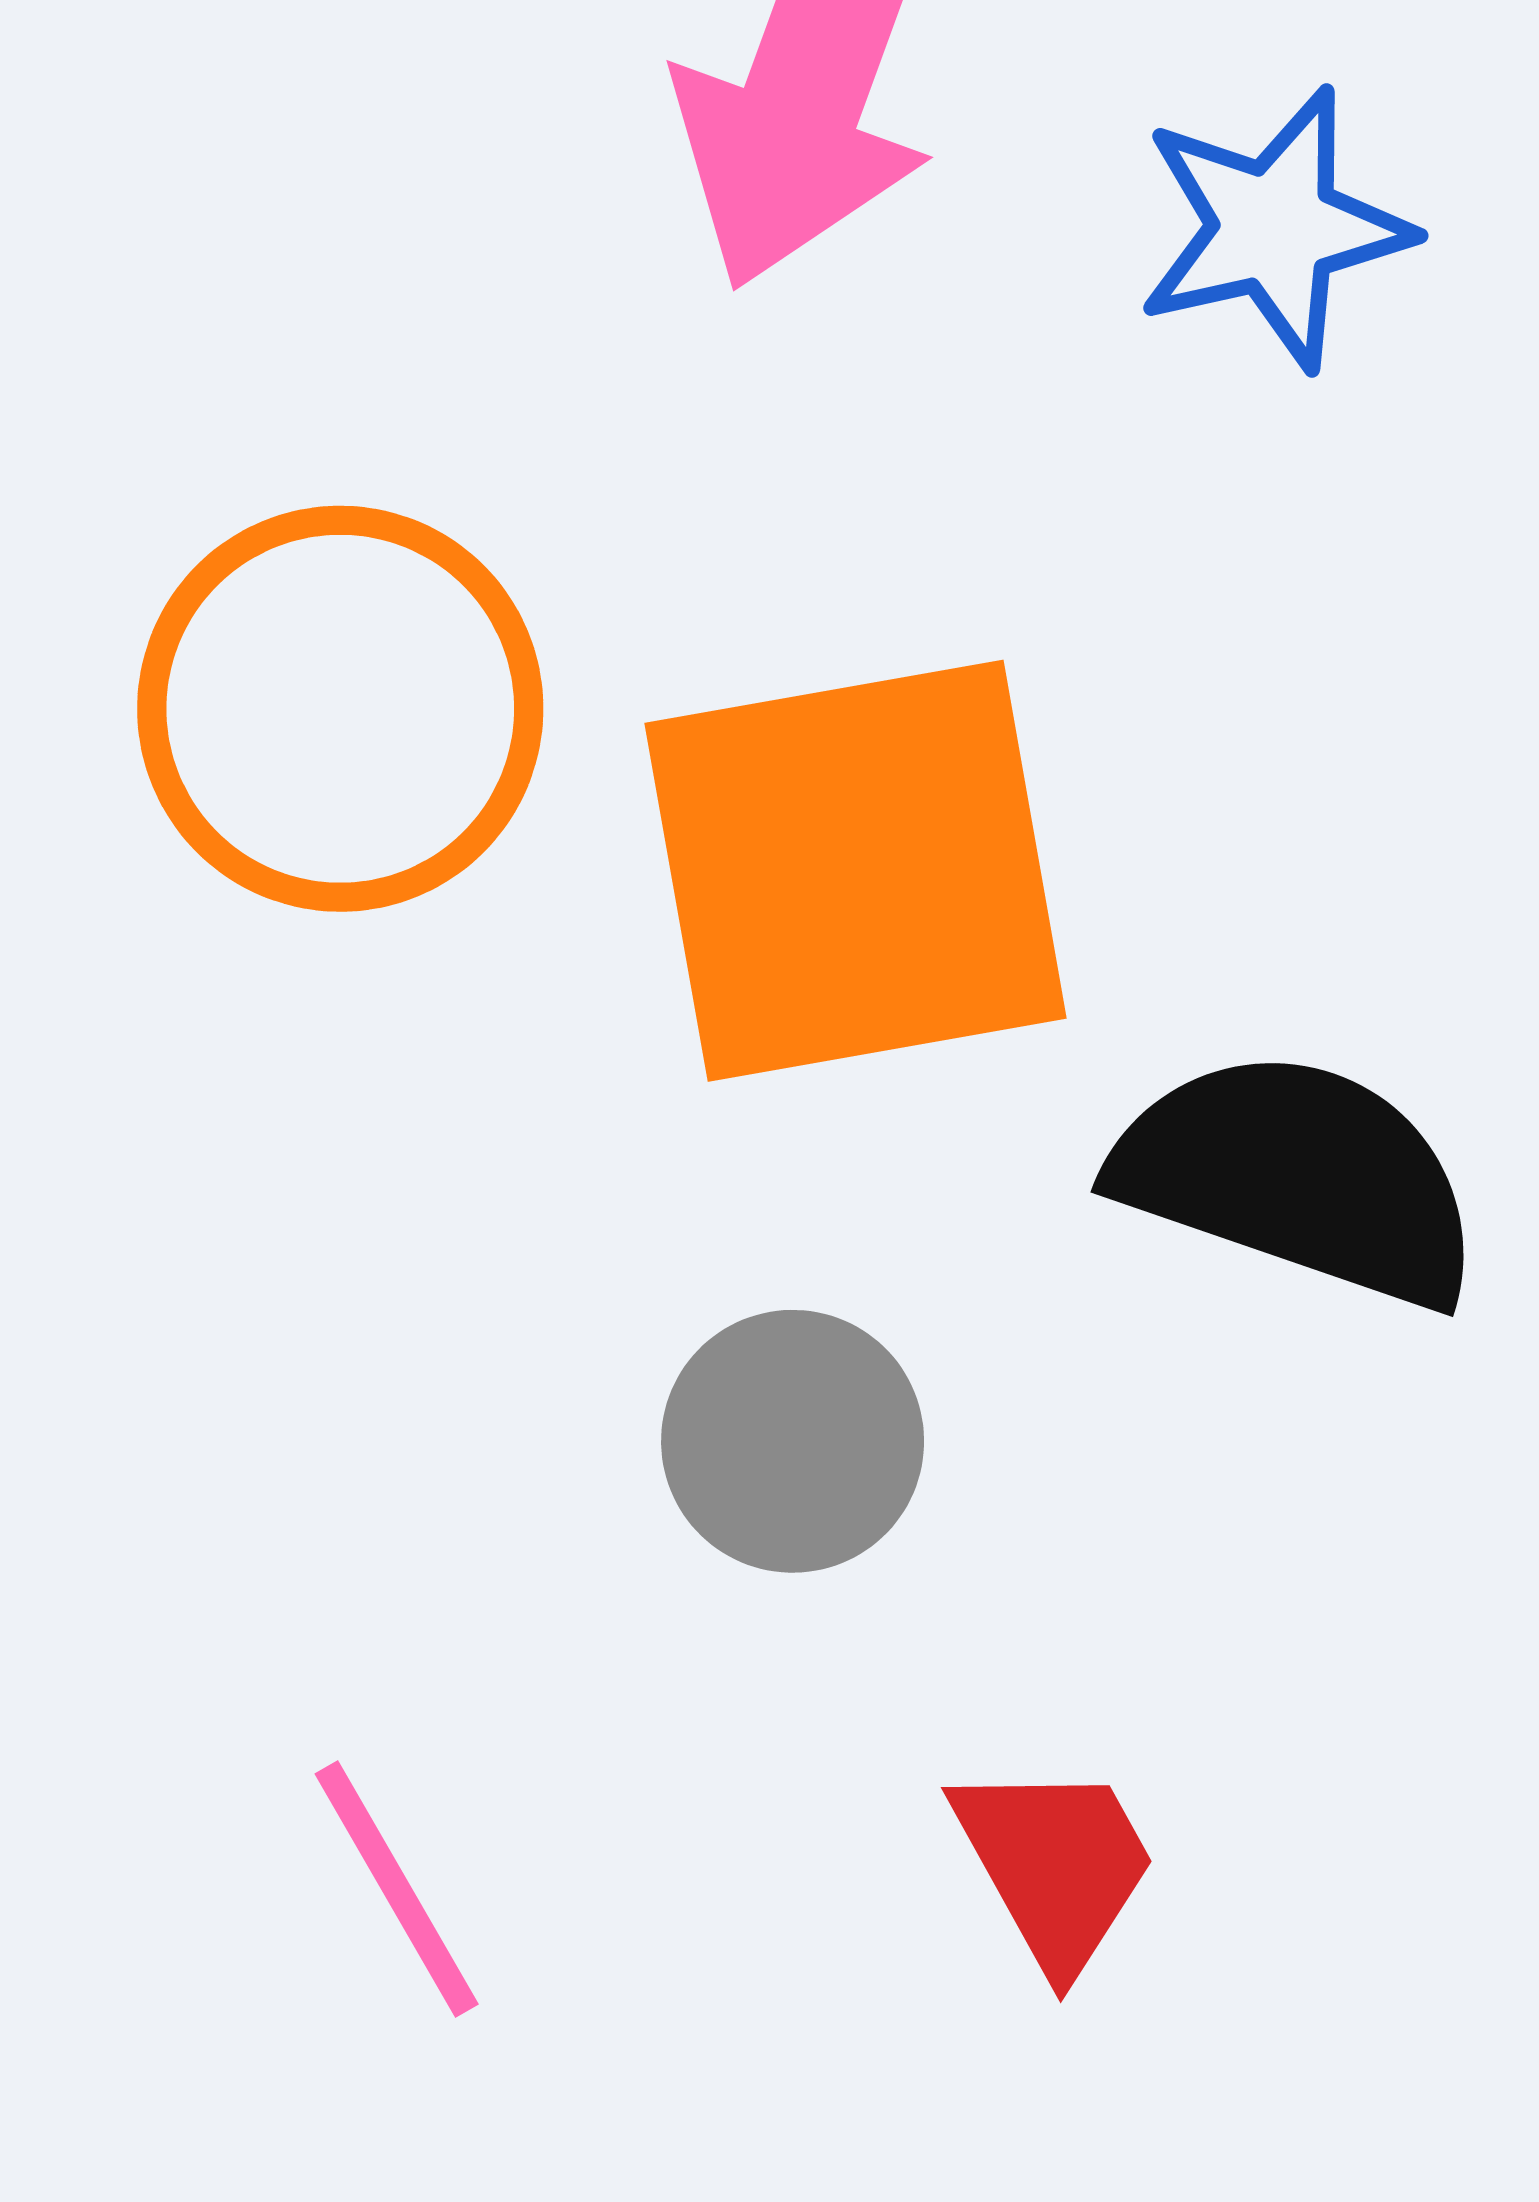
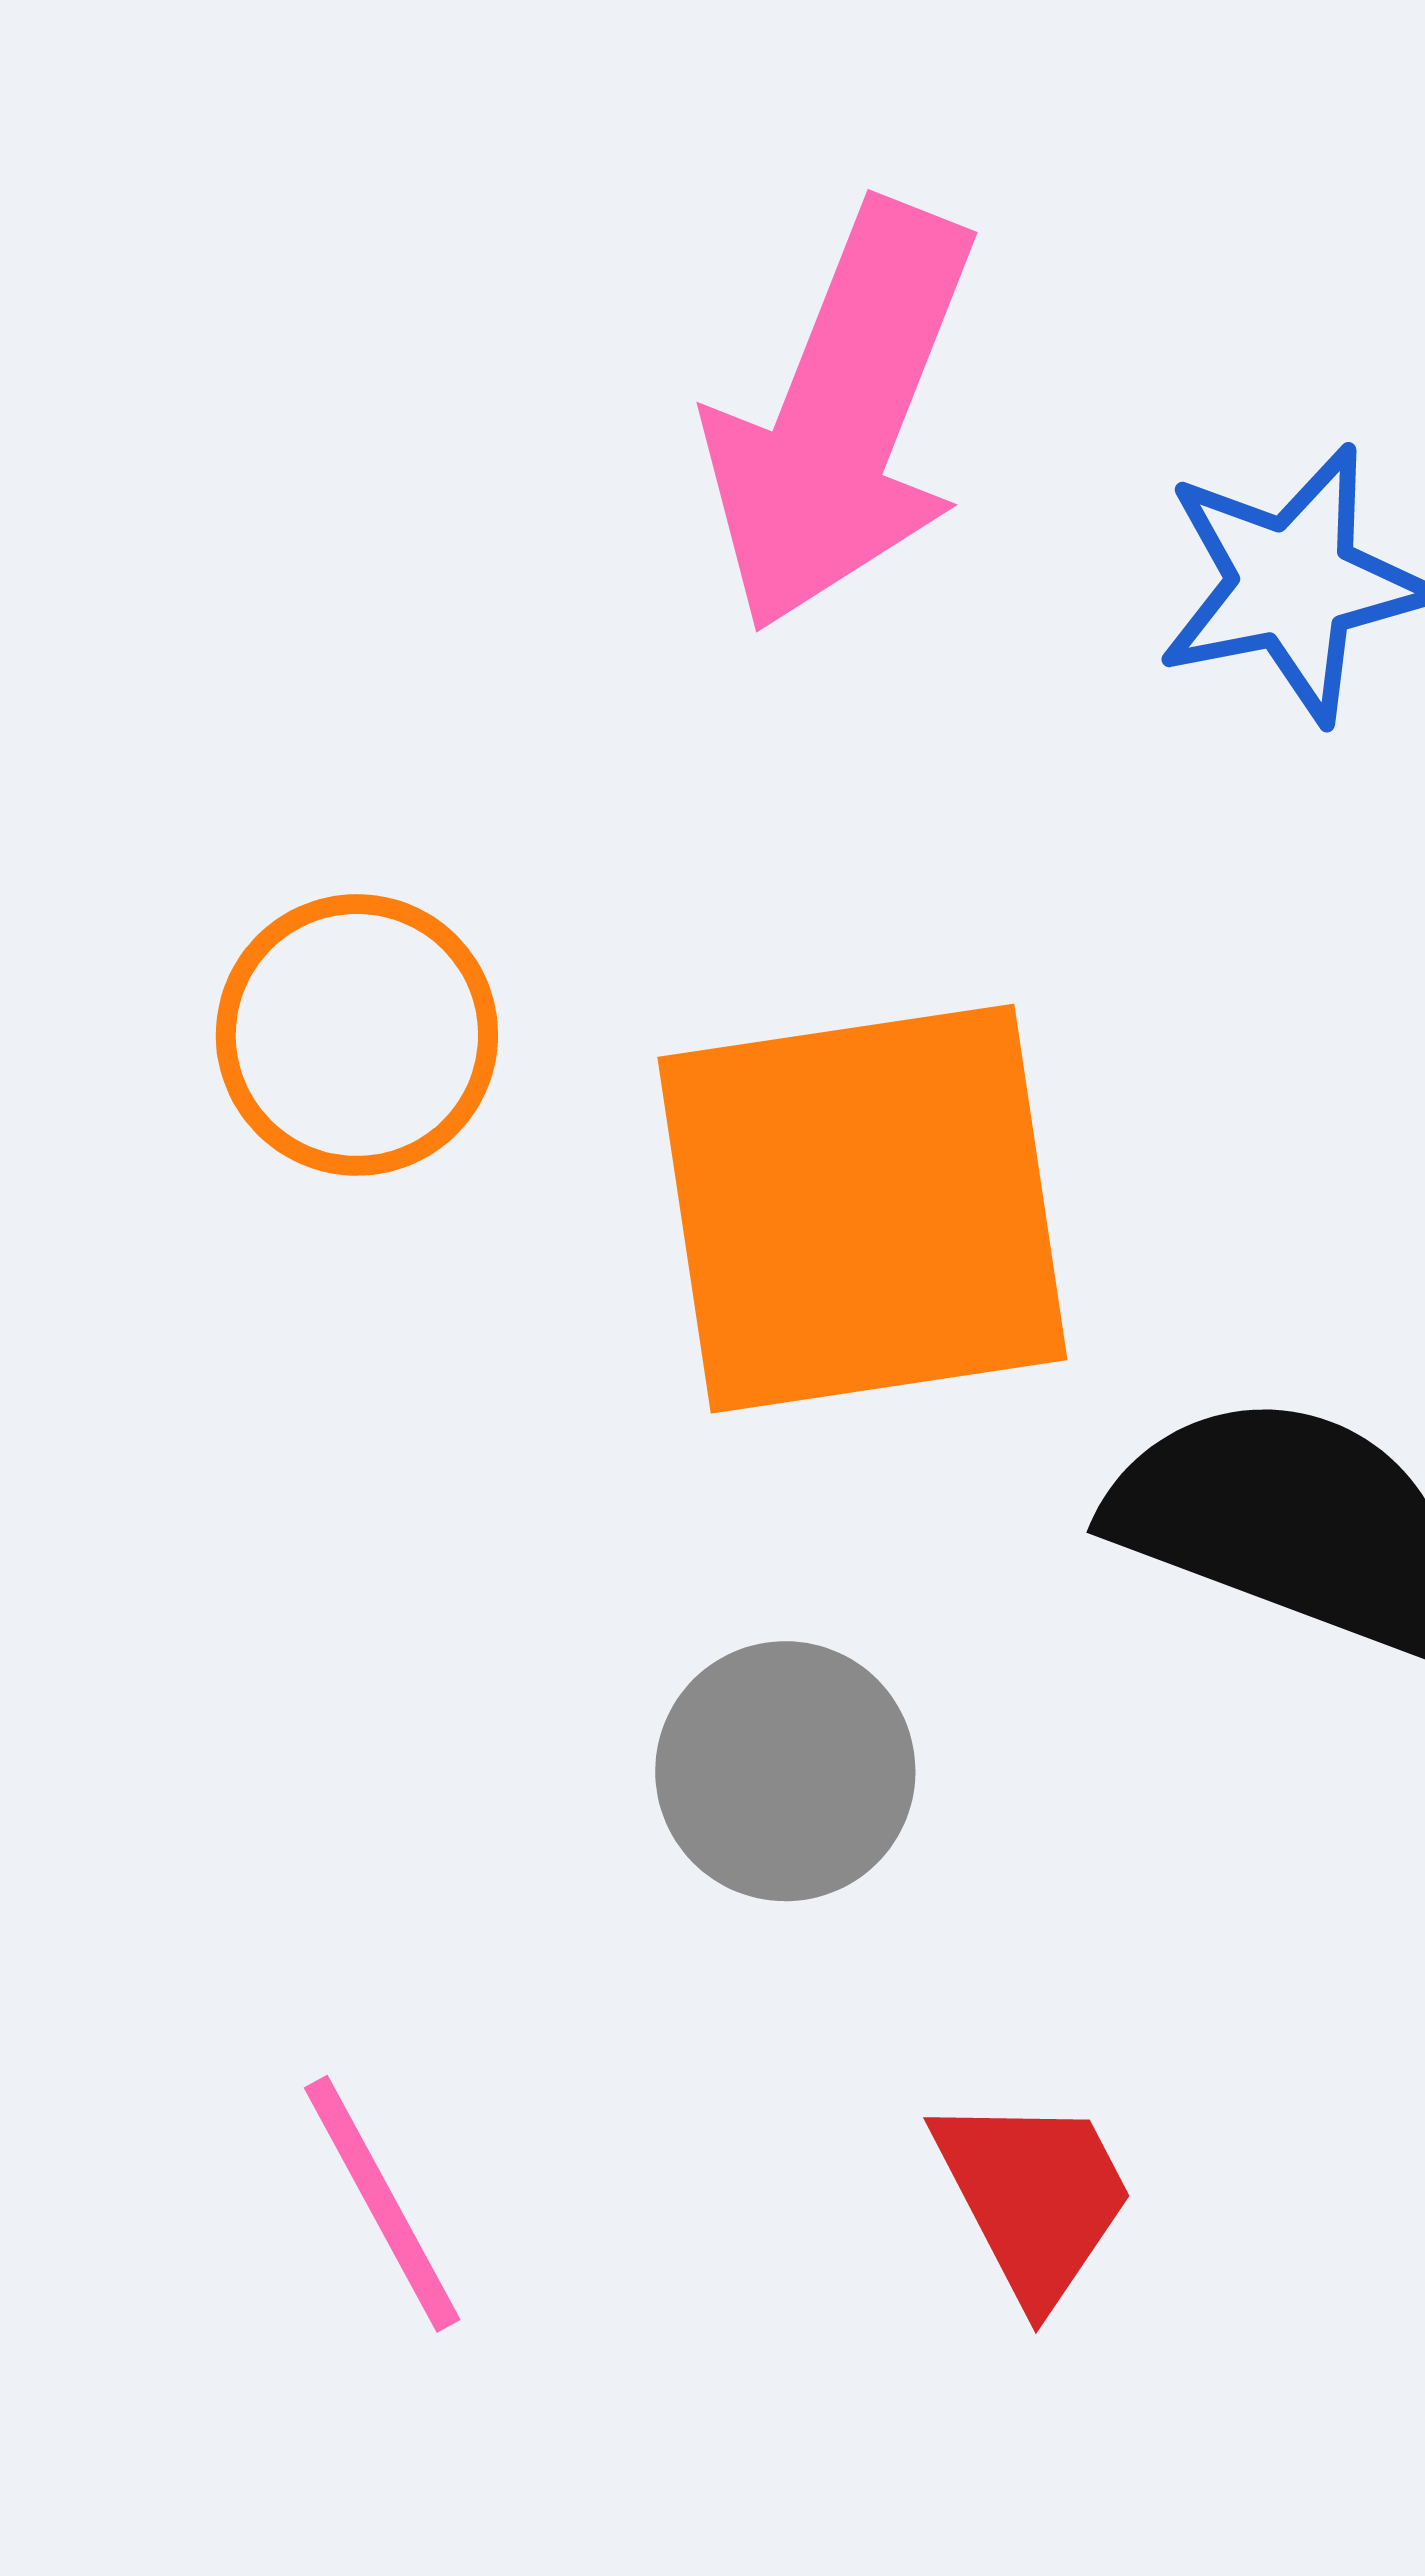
orange circle: (340, 709) -> (357, 1035), size x0.7

